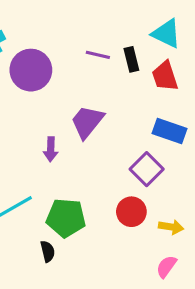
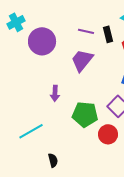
purple trapezoid: (87, 122) -> (82, 60), moved
green pentagon: (66, 218) -> (85, 114), moved

